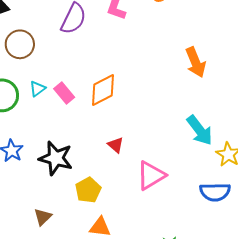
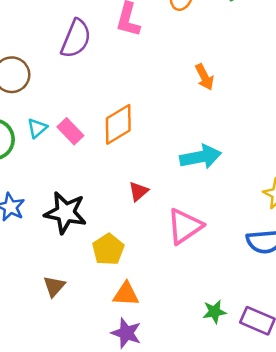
orange arrow: (196, 62) -> (204, 77), moved, size x0.7
cyan arrow: (200, 130) -> (201, 157), moved, turned -60
red triangle: (116, 145) -> (139, 191), turned 42

